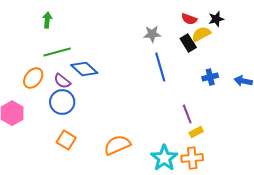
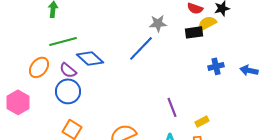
black rectangle: (188, 43) -> (194, 32), turned -66
blue line: (160, 67) -> (141, 48), moved, turned 60
purple line: (187, 114) -> (172, 107), moved

